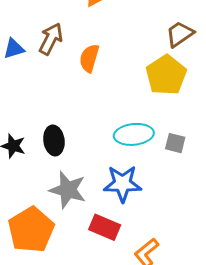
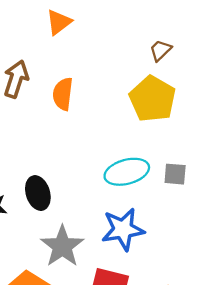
brown trapezoid: (180, 34) -> (160, 50), size x0.7
gray star: (68, 190) -> (62, 246), turned 30

